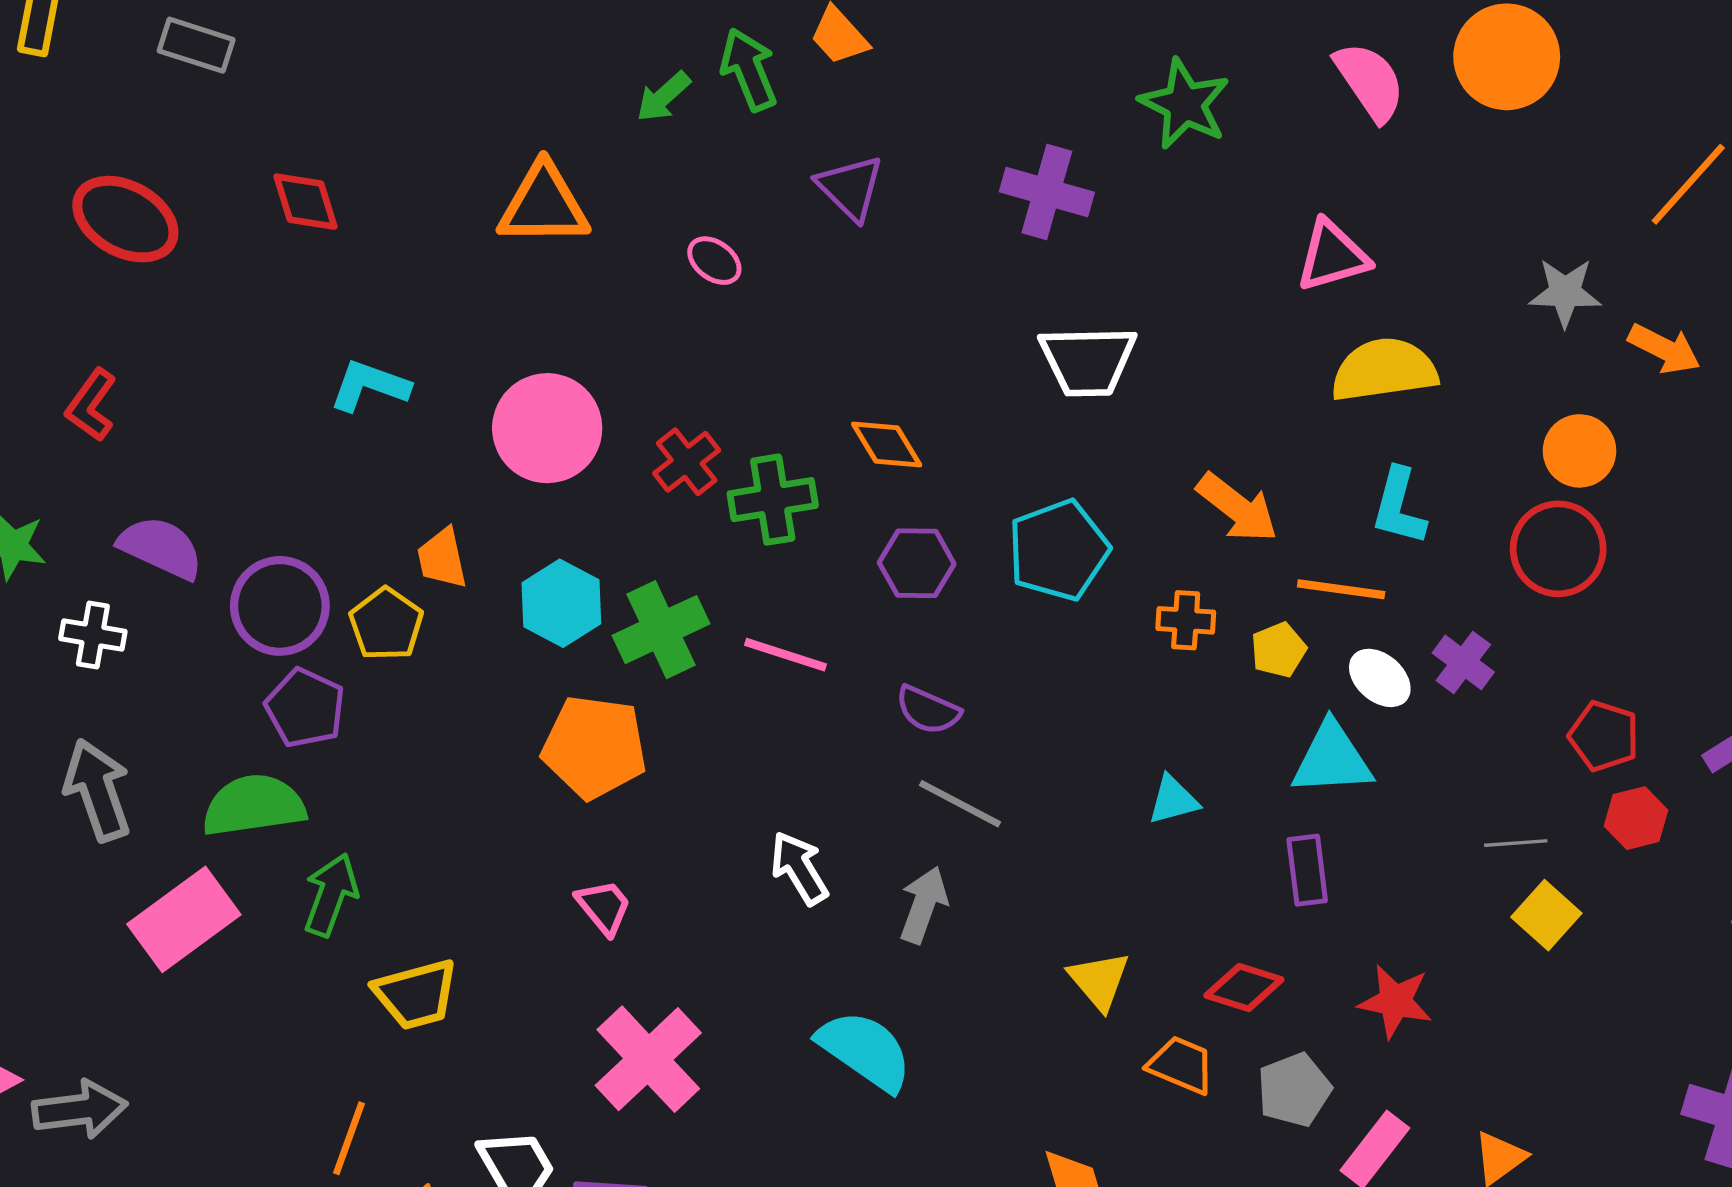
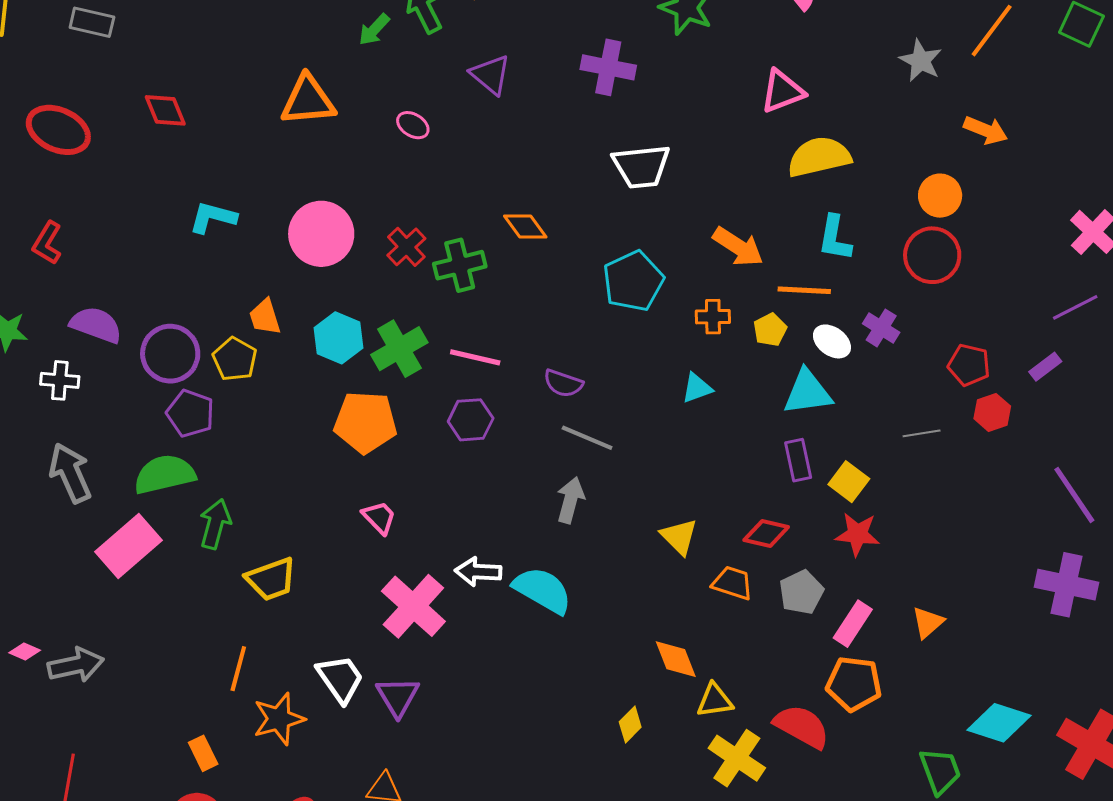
gray star: (1565, 292) -> (921, 61), moved, turned 30
purple hexagon: (917, 563) -> (471, 420), moved
cyan triangle: (1173, 800) -> (697, 388), moved
white arrow: (799, 868) -> (478, 572), moved, turned -51
yellow square: (1546, 915) -> (849, 482), moved

